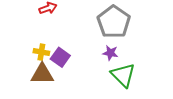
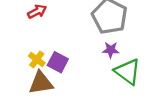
yellow cross: (41, 52) -> (37, 59), turned 35

